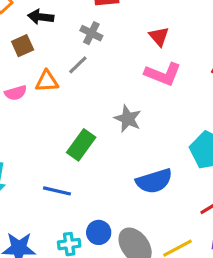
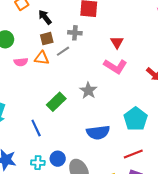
black arrow: (41, 17) -> (45, 17), turned 35
gray cross: (91, 33) -> (75, 33), turned -32
brown square: (23, 46) -> (47, 39), moved
blue line: (57, 191) -> (36, 128), turned 42

